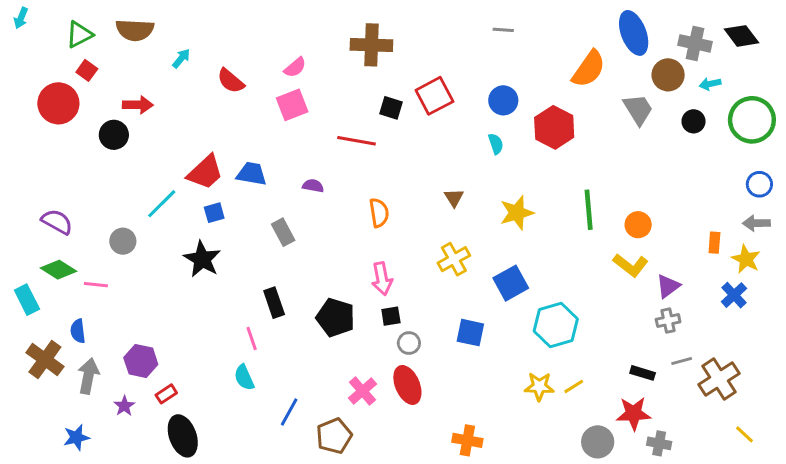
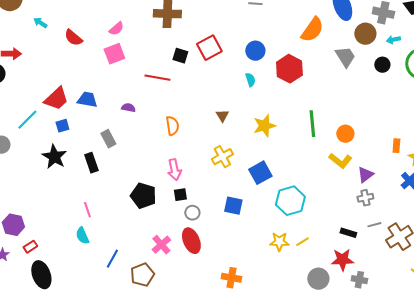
cyan arrow: (181, 58) -> (40, 23), turned -96
black rectangle: (274, 303) -> (91, 163), moved

